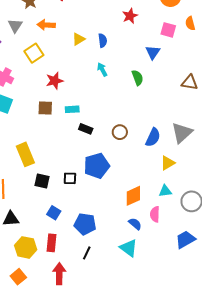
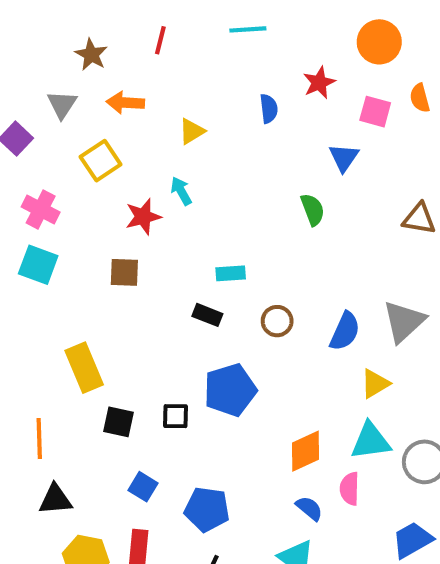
red star: (130, 16) -> (319, 83), moved
blue semicircle: (103, 41) -> (269, 109), moved
cyan arrow: (102, 70) -> (181, 191), moved
cyan rectangle: (72, 109) -> (231, 273), moved
cyan triangle: (165, 191) -> (371, 441), size x1.5

